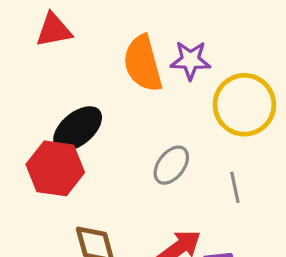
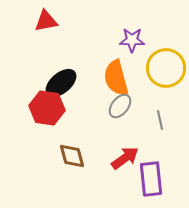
orange semicircle: (143, 63) -> (116, 78), moved

